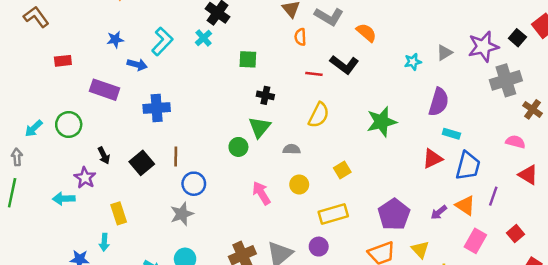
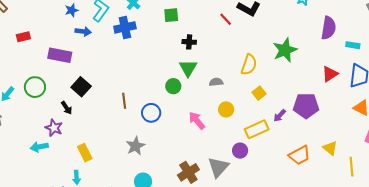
blue star: (115, 40) -> (72, 10), moved
red line: (314, 74) -> (226, 19), turned 48
blue cross: (157, 108) -> (125, 27), moved
yellow semicircle: (319, 115) -> (249, 65), moved
cyan rectangle: (451, 134) -> (353, 45), moved
black square: (142, 163) -> (81, 87), moved
blue circle: (194, 184) -> (151, 113), moved
purple arrow: (439, 212) -> (280, 116), moved
purple pentagon: (394, 214) -> (306, 106), moved, turned -30
purple circle: (319, 247) -> (240, 151), moved

